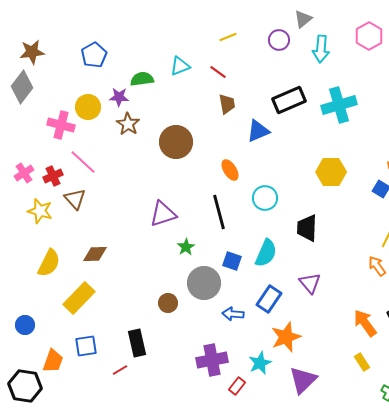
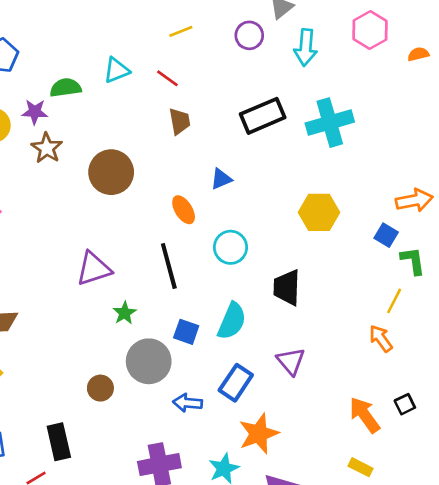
blue triangle: (258, 131) -> (221, 179), moved, size x0.7
yellow rectangle: (362, 362) -> (361, 467), turned -30

